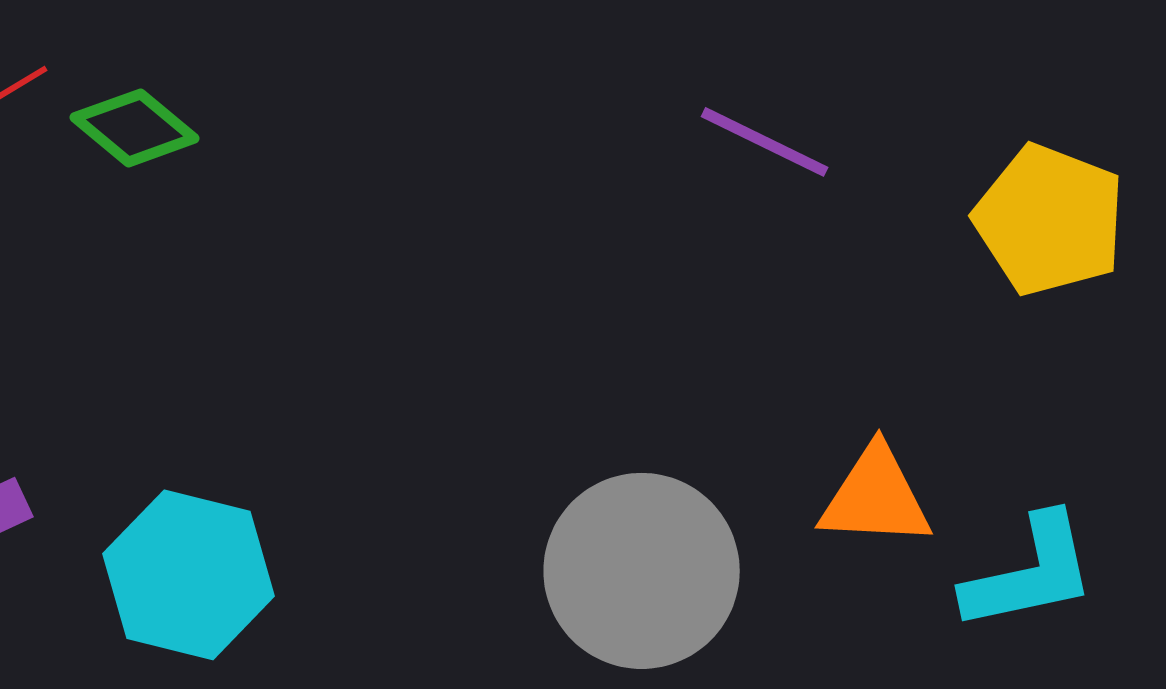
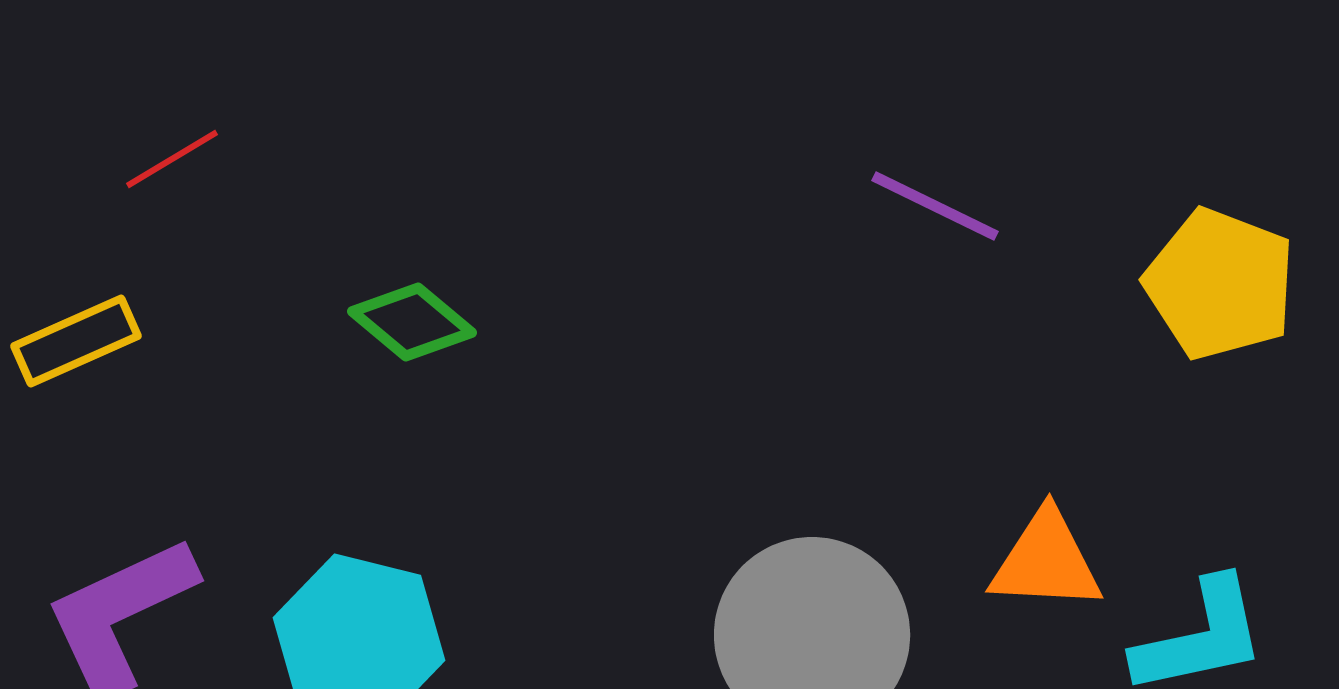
green diamond: (135, 128) -> (412, 322), moved

